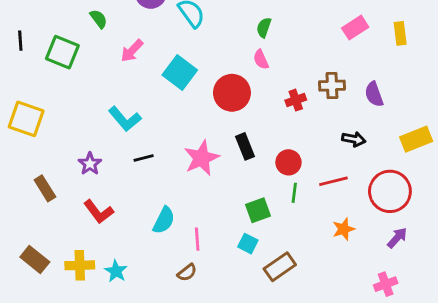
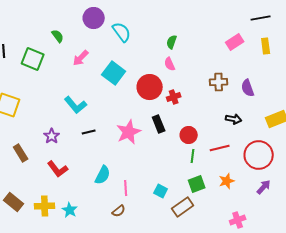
red cross: (296, 100) -> (174, 97), moved
green square: (258, 210) -> (197, 184), moved
pink cross: (386, 284) -> (238, 220), moved

